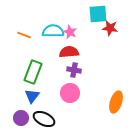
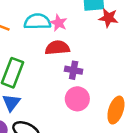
purple cross: (74, 70) -> (74, 70), moved
pink circle: (70, 93) -> (77, 99), moved

